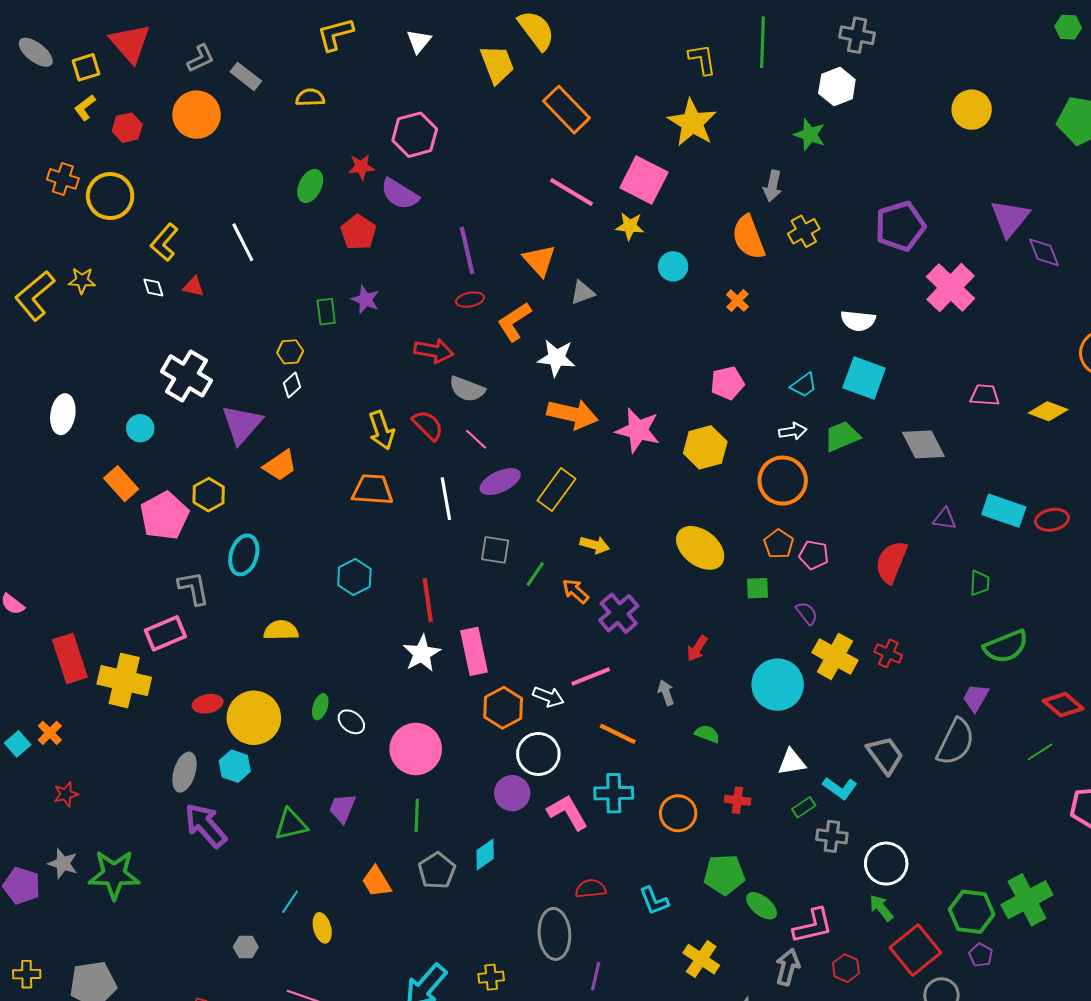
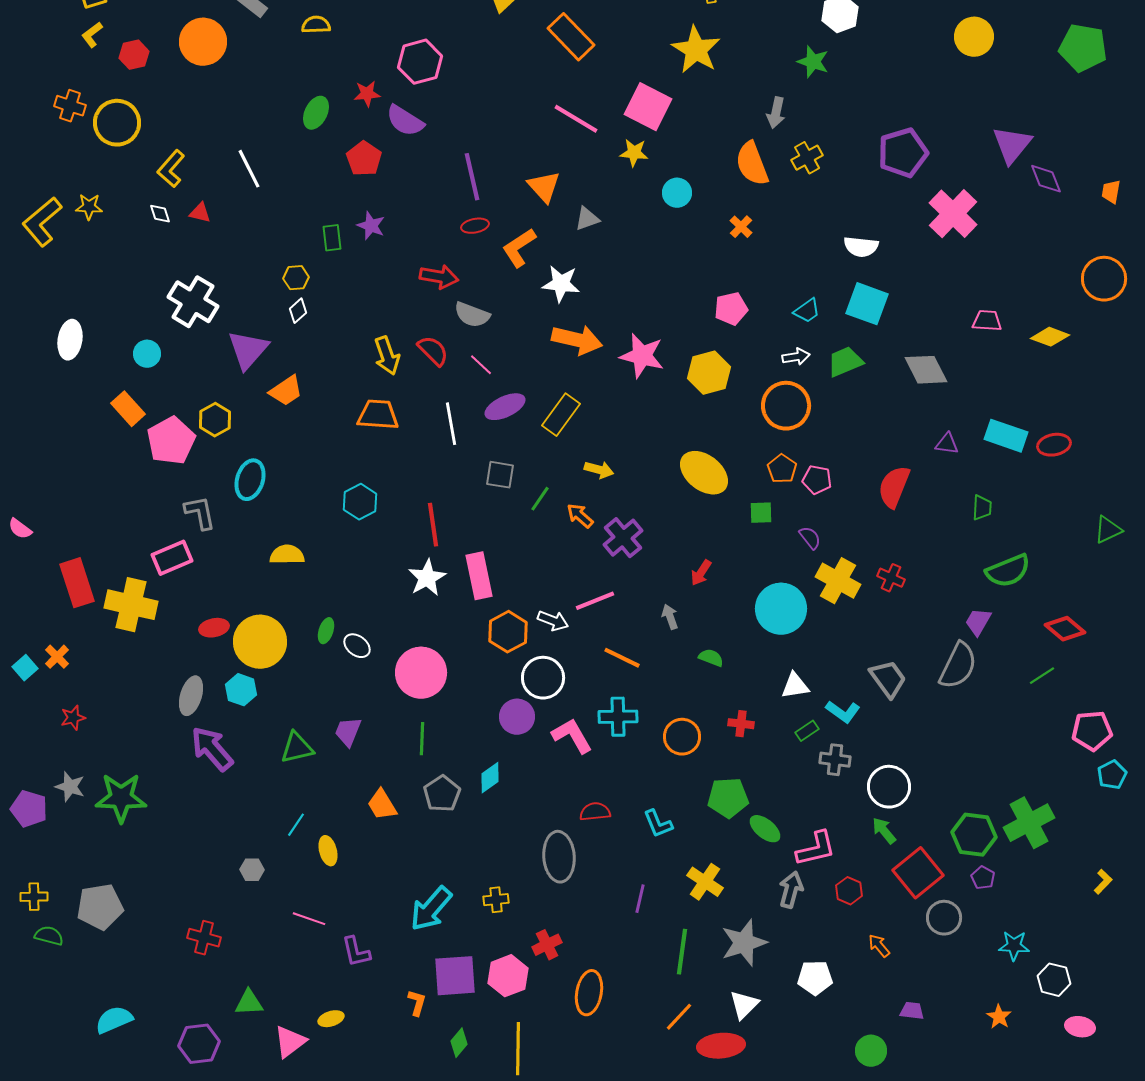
purple line: (596, 976) -> (640, 899), moved

